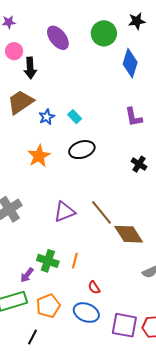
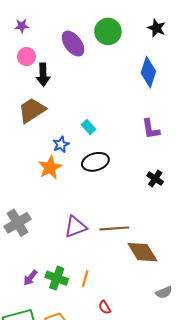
black star: (137, 21) -> (156, 28), turned 30
green circle: (104, 33) -> (108, 31), moved
blue star: (47, 117) -> (61, 144), moved
brown line: (101, 212) -> (114, 228), turned -56
purple arrow: (27, 275) -> (30, 278), moved

